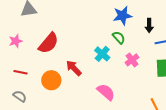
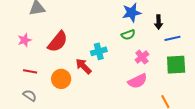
green semicircle: (119, 37) -> (128, 35), turned 112
cyan cross: (102, 54) -> (99, 51), moved, turned 35
pink semicircle: (106, 92) -> (138, 81), moved, turned 114

